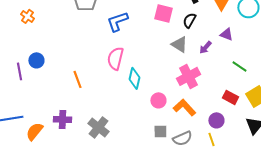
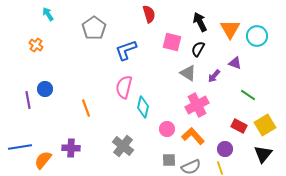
gray cross: (98, 127) -> (123, 146), moved

